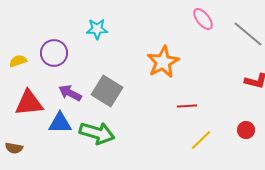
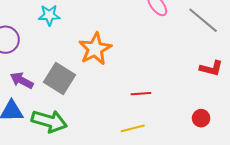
orange star: (163, 62) -> (95, 49), moved
yellow line: (201, 140) -> (133, 128), moved, turned 30

